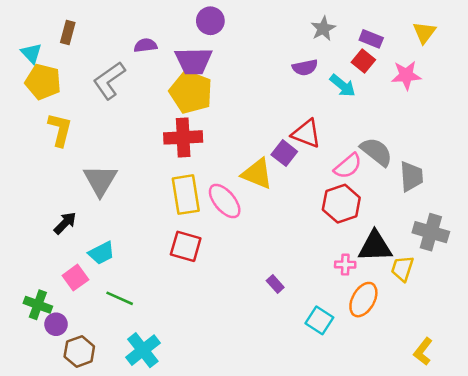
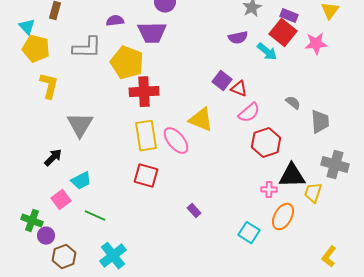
red square: (363, 61) -> (283, 33), size x1.5
gray L-shape: (109, 80) -> (87, 48), turned -144
yellow pentagon: (191, 92) -> (127, 63), moved
red triangle: (306, 134) -> (239, 89), size x0.7
gray semicircle: (376, 152) -> (293, 103), size x0.6
purple square: (284, 153) -> (222, 81), moved
pink semicircle: (348, 166) -> (249, 113), moved
purple rectangle: (275, 284) -> (194, 211), moved

